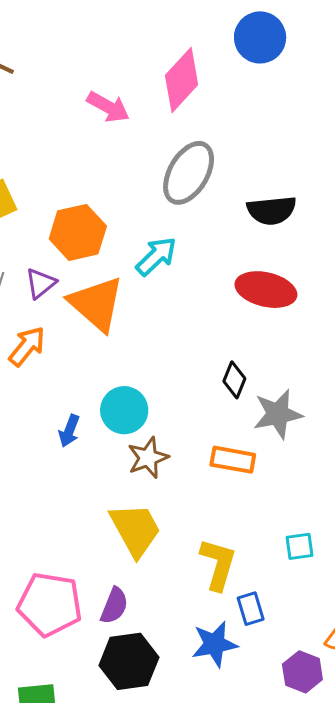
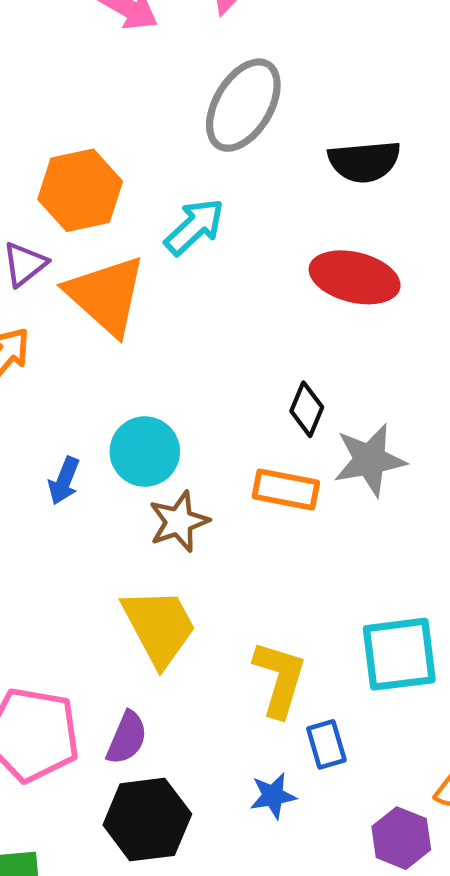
orange rectangle: (233, 460) -> (286, 489), moved
cyan square: (300, 546) -> (399, 654), size x1.8
blue star: (215, 644) -> (273, 796), size x0.7

